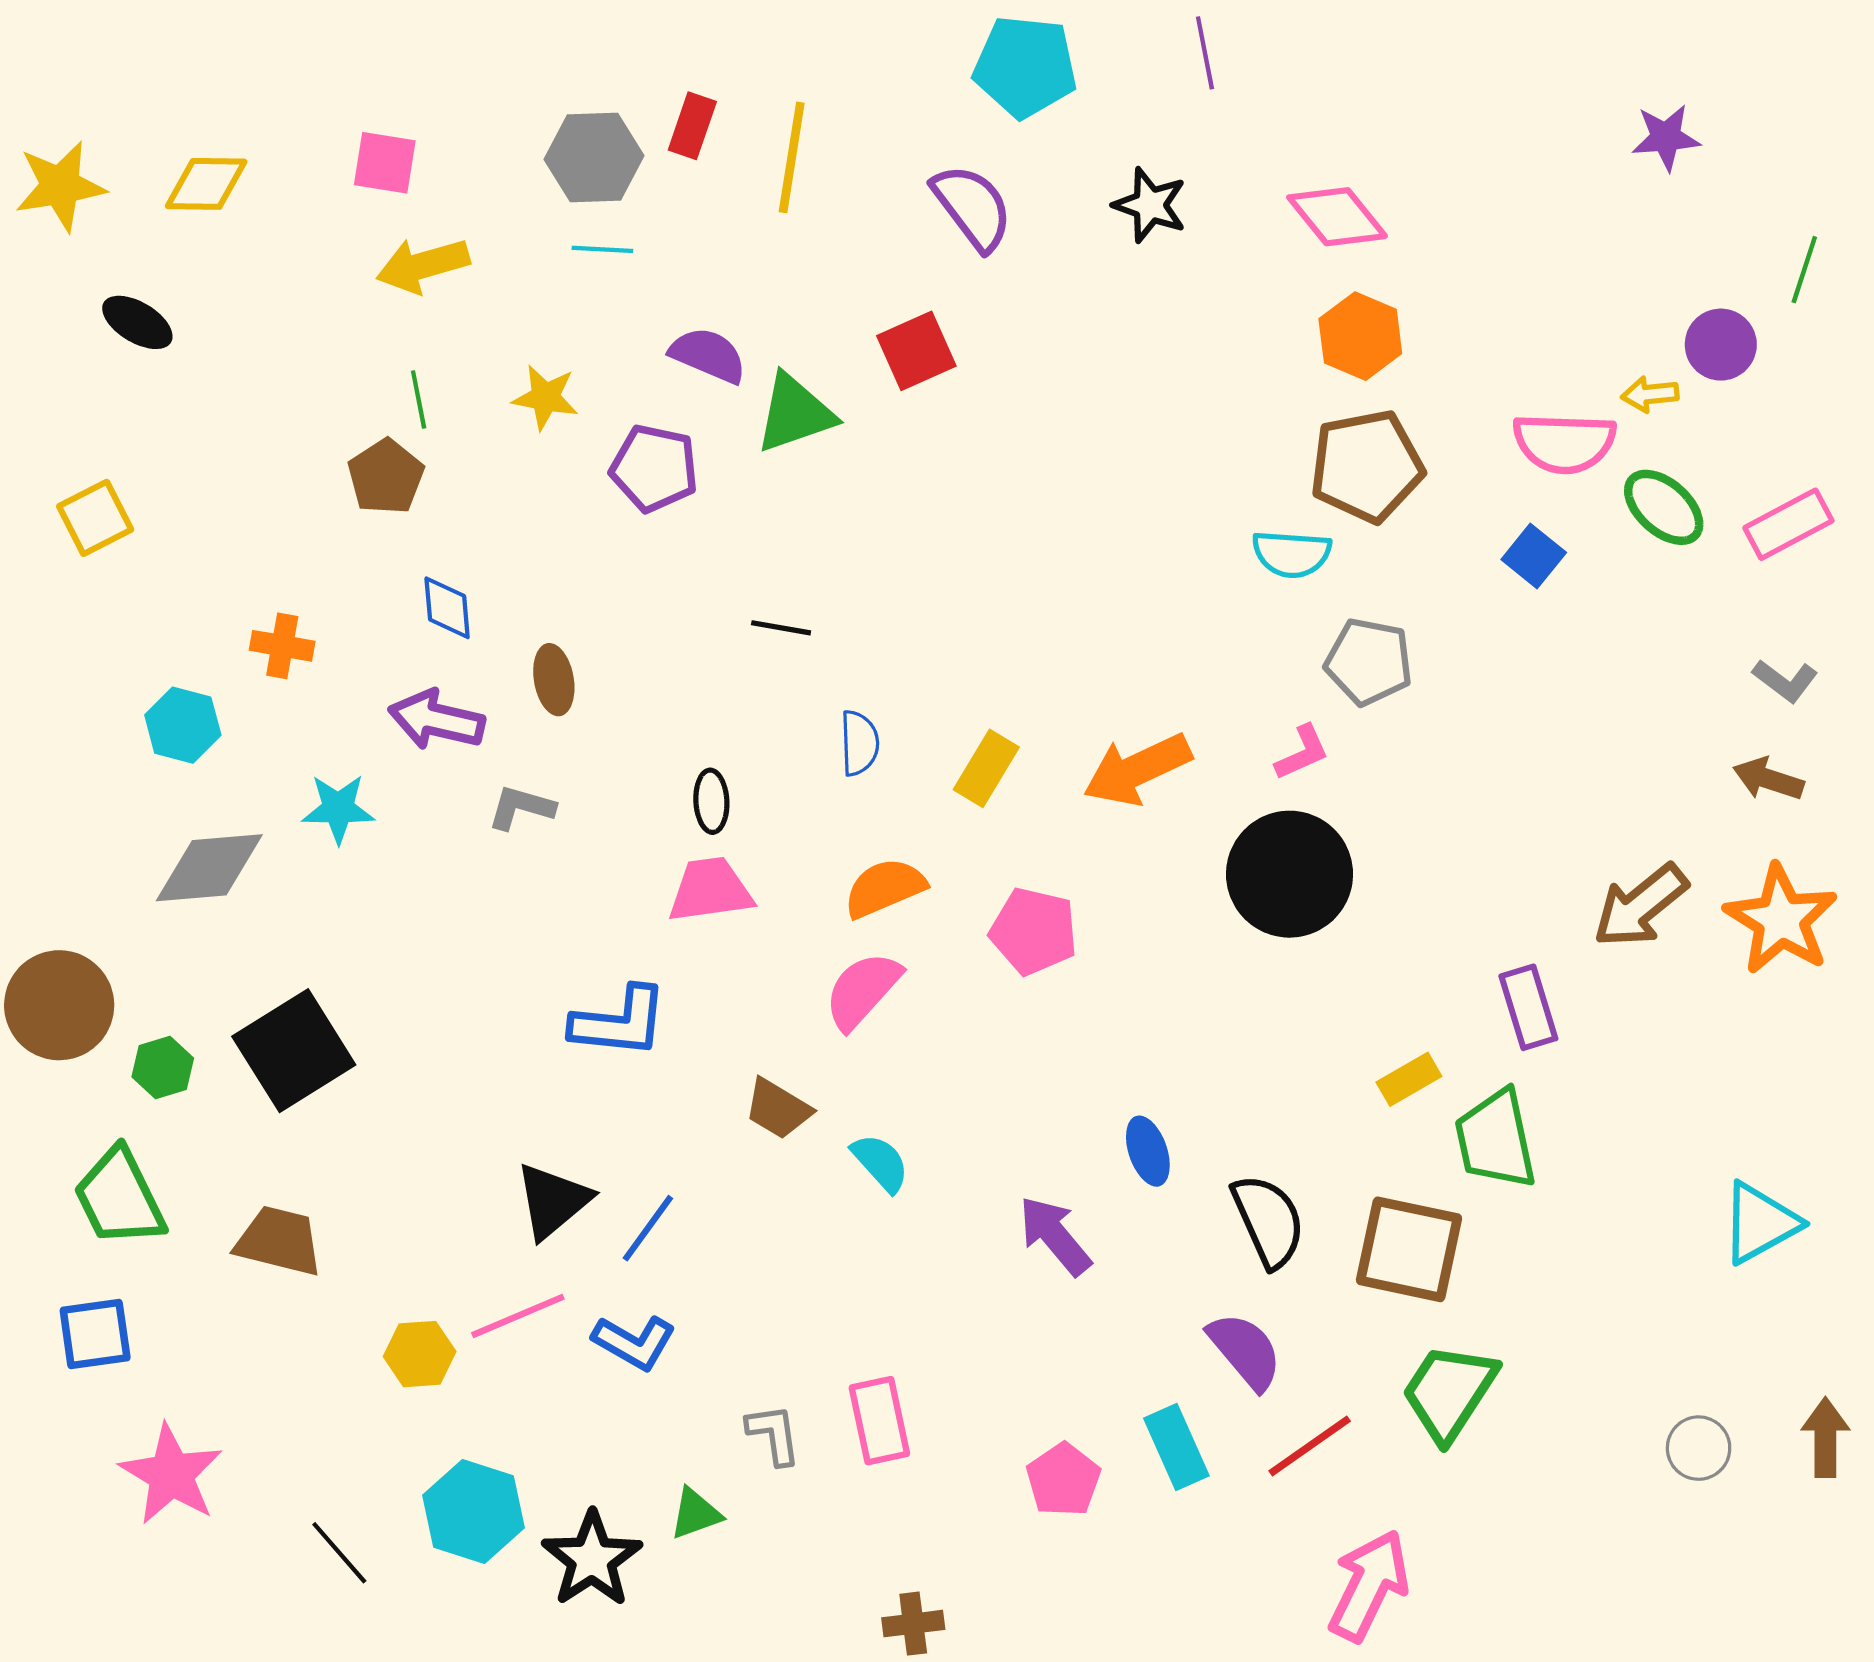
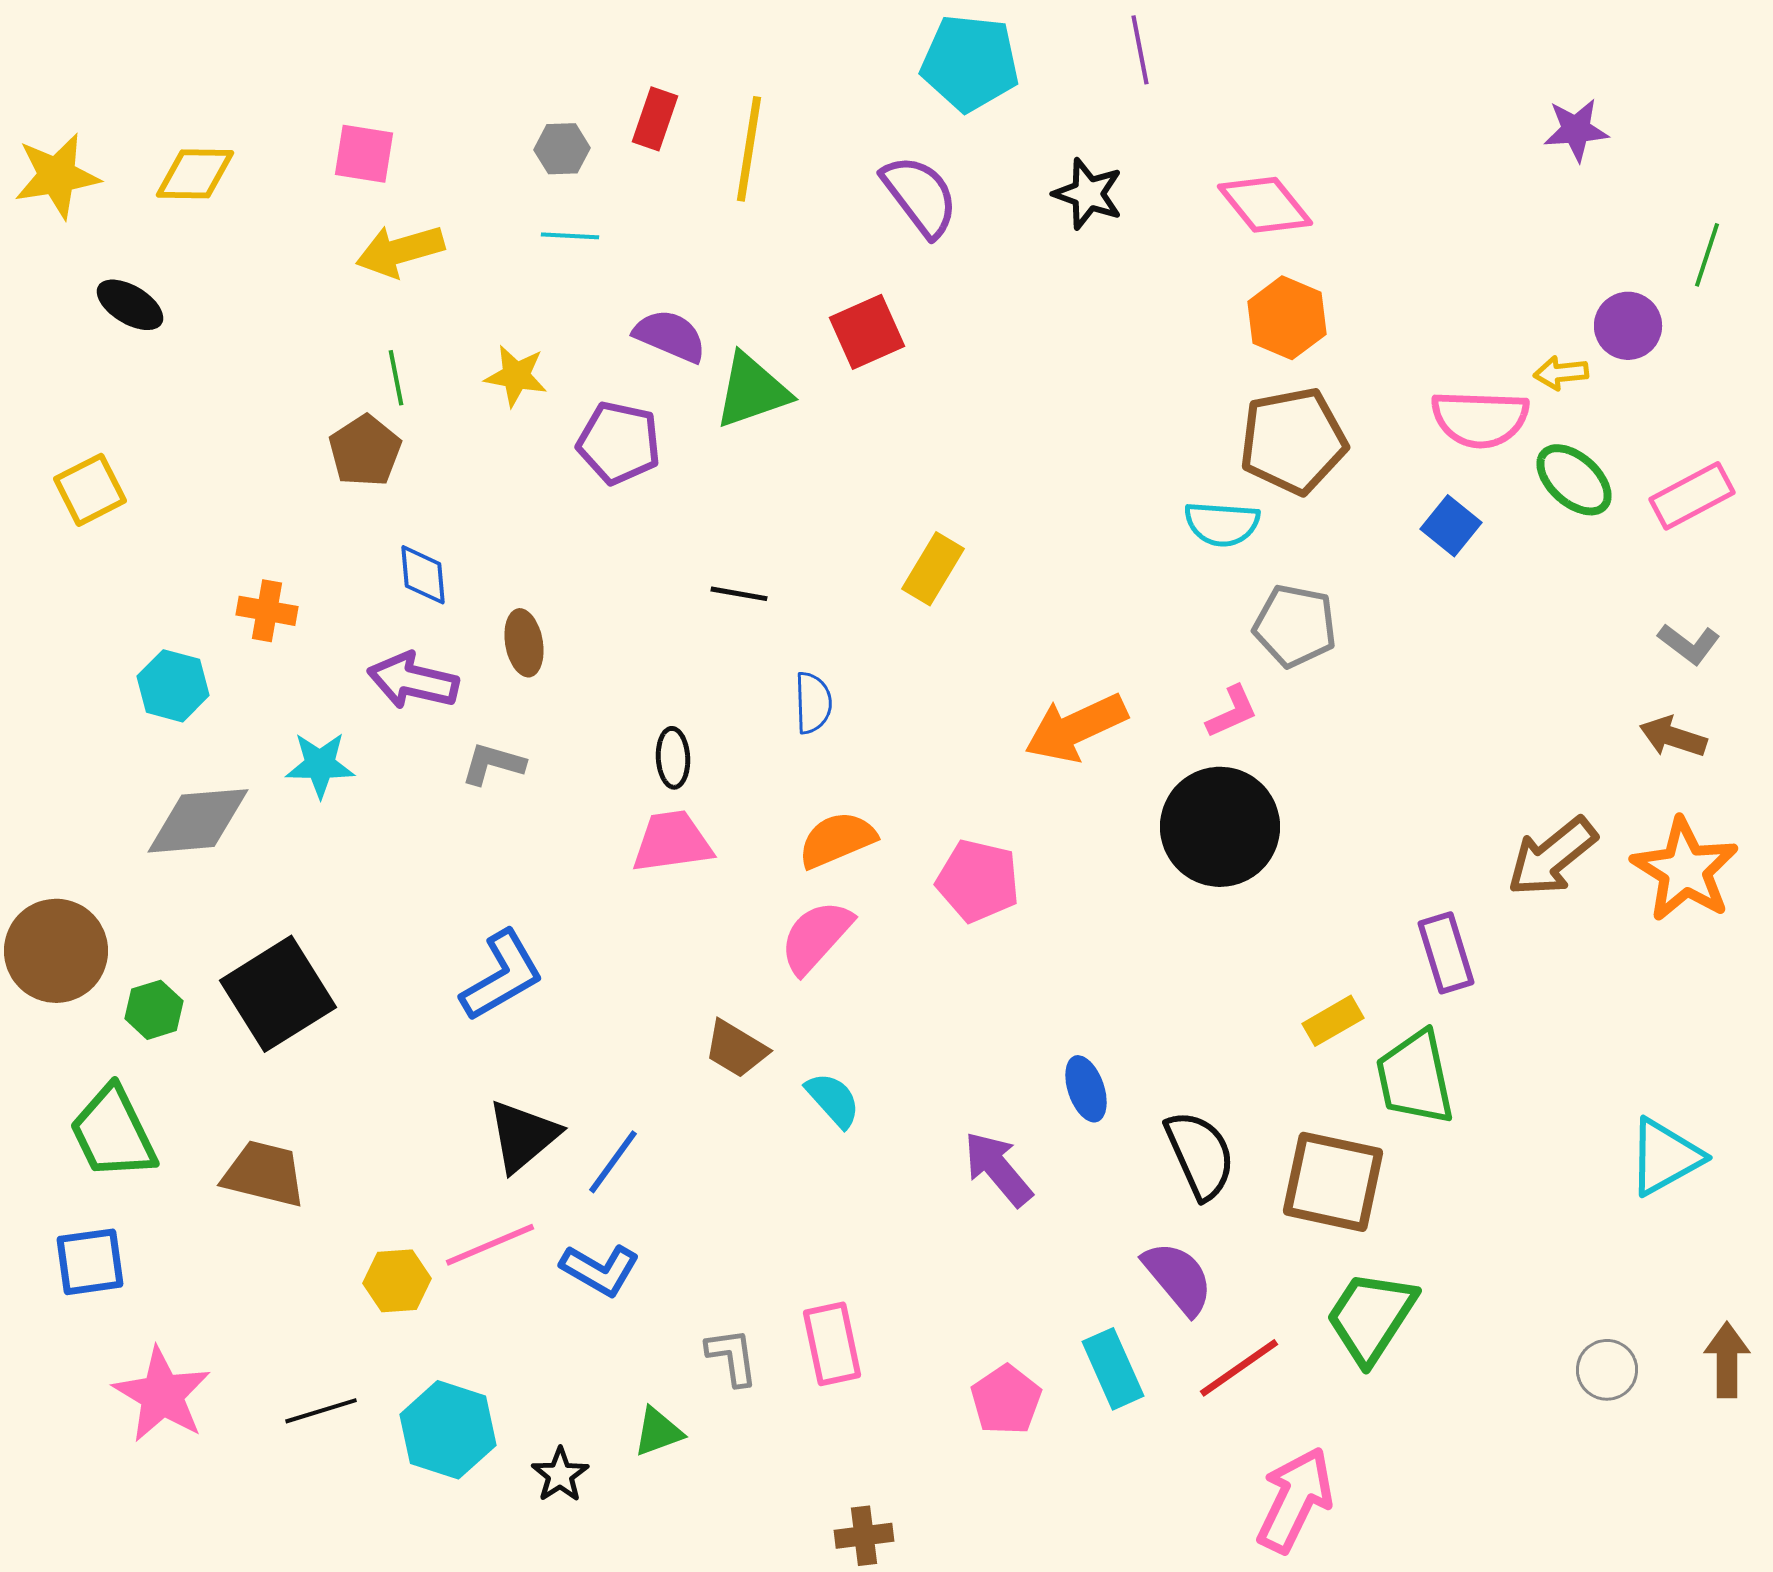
gray hexagon: (594, 157) -> (562, 149), size x0.6
yellow rectangle: (986, 768) -> (933, 569), moved
blue L-shape: (619, 1022) -> (502, 976), moved, turned -36
black line: (339, 1553) -> (321, 1411), moved, turned -66
black star: (592, 1559) -> (560, 1475), size x0.6

